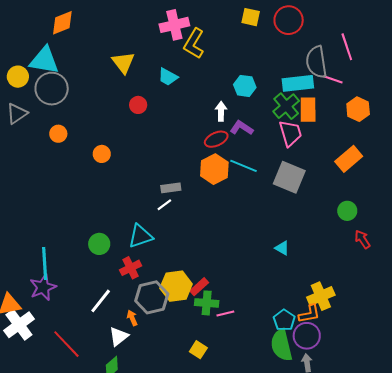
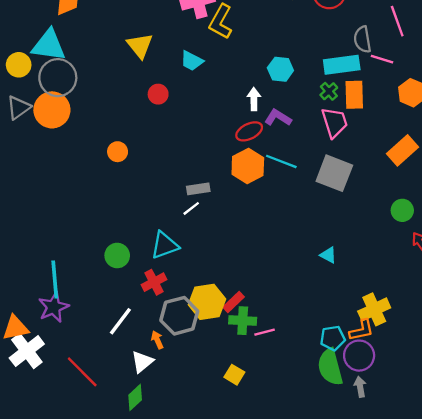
gray semicircle: (316, 62) -> (362, 39), size x0.7
green cross: (286, 106) -> (329, 91), size x0.6
orange circle: (58, 134) -> (52, 110), moved, size x1.8
cyan pentagon: (284, 320) -> (333, 338), turned 30

